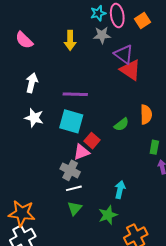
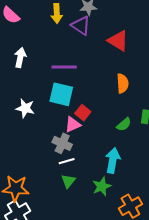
purple triangle: (124, 54) -> (81, 26), moved
orange semicircle: (146, 114) -> (123, 83), moved
white star: (34, 118) -> (25, 108), moved
green semicircle: (121, 124) -> (124, 124), moved
cyan arrow: (120, 190) -> (113, 160), size x1.4

